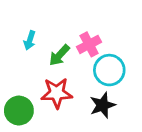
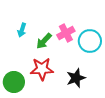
cyan circle: (109, 70) -> (90, 41), moved

